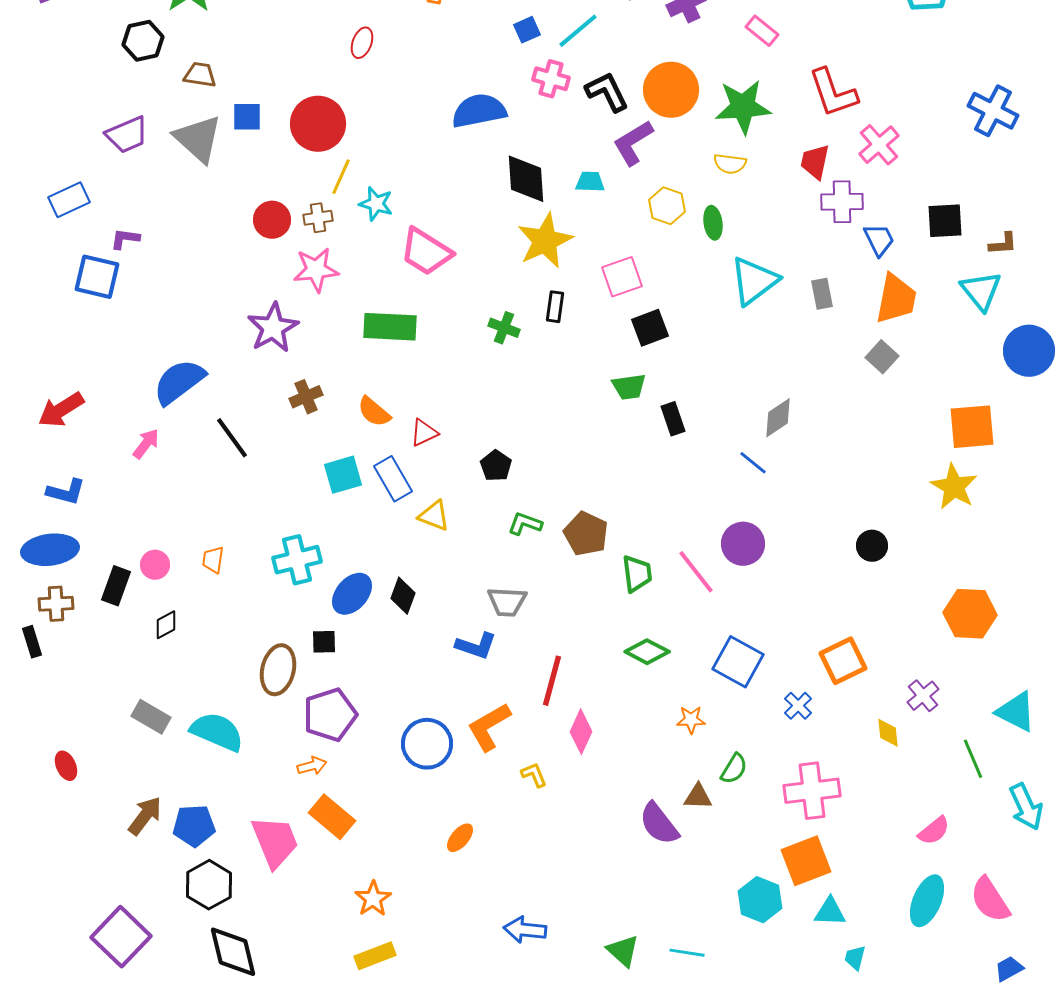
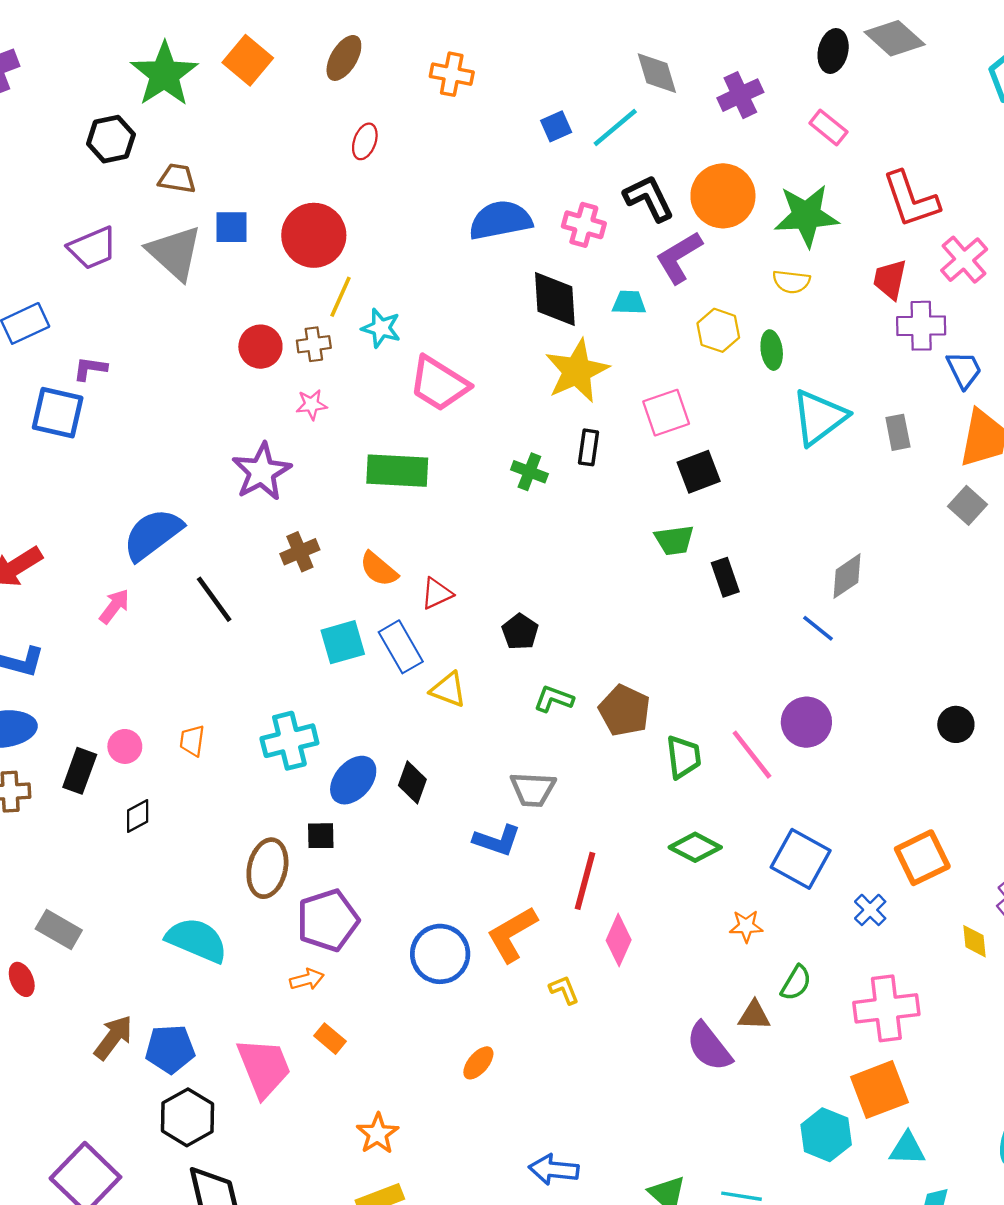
pink cross: (551, 79) -> (584, 225), moved
pink star: (316, 270) -> (311, 405), size x0.6
gray rectangle: (151, 717) -> (59, 930), moved
orange rectangle: (332, 817) -> (330, 1039), size x0.6

